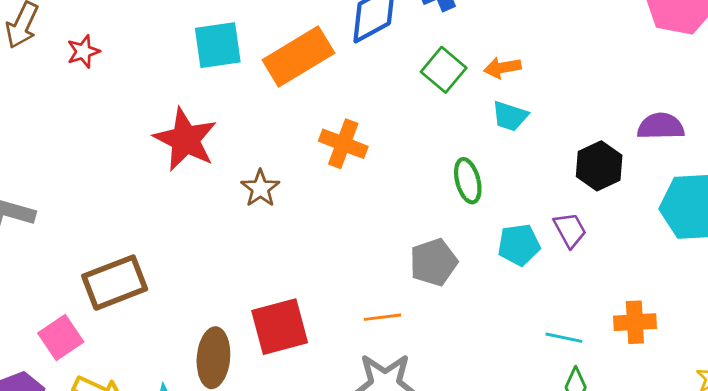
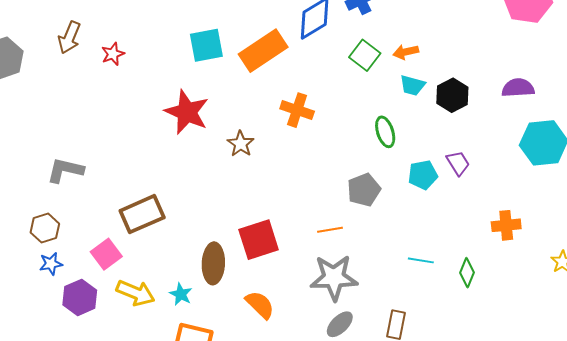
black hexagon: (599, 166) -> (452, 95), moved
cyan line: (564, 338) -> (421, 260), moved

